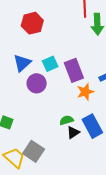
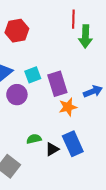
green semicircle: (66, 120) -> (34, 139), moved

